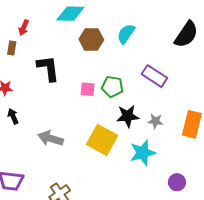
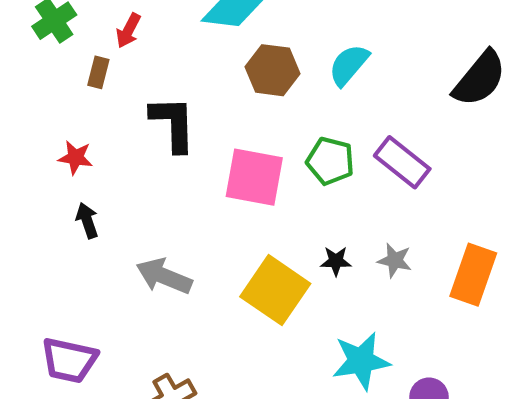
green pentagon: (112, 87) -> (330, 161), moved
pink square: (88, 89) -> (254, 177), size x1.8
black star: (128, 116) -> (336, 261), moved, size x0.6
cyan star: (143, 153) -> (361, 361), moved

